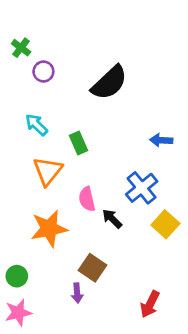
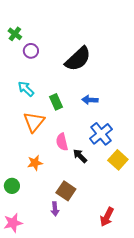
blue arrow: (161, 140) -> (90, 100), moved
orange star: (49, 228) -> (35, 163), size x0.6
green circle: (17, 276) -> (12, 186), moved

